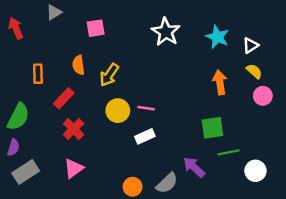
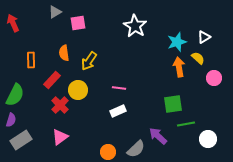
gray triangle: (54, 12) -> (55, 12), moved
cyan star: (217, 37) -> (177, 42), moved, turned 30
yellow semicircle: (254, 71) -> (198, 58), moved
yellow circle: (118, 111) -> (78, 90), moved

